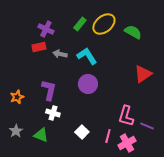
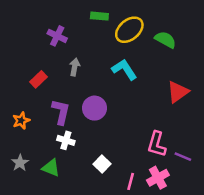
green rectangle: (80, 24) -> (99, 16), moved, turned 56
red rectangle: (39, 47) -> (39, 79), moved, turned -32
gray arrow: (60, 54) -> (75, 67), turned 88
cyan L-shape: (87, 56) -> (124, 70), moved
purple circle: (88, 84) -> (95, 108), moved
pink line: (108, 136) -> (131, 181), moved

